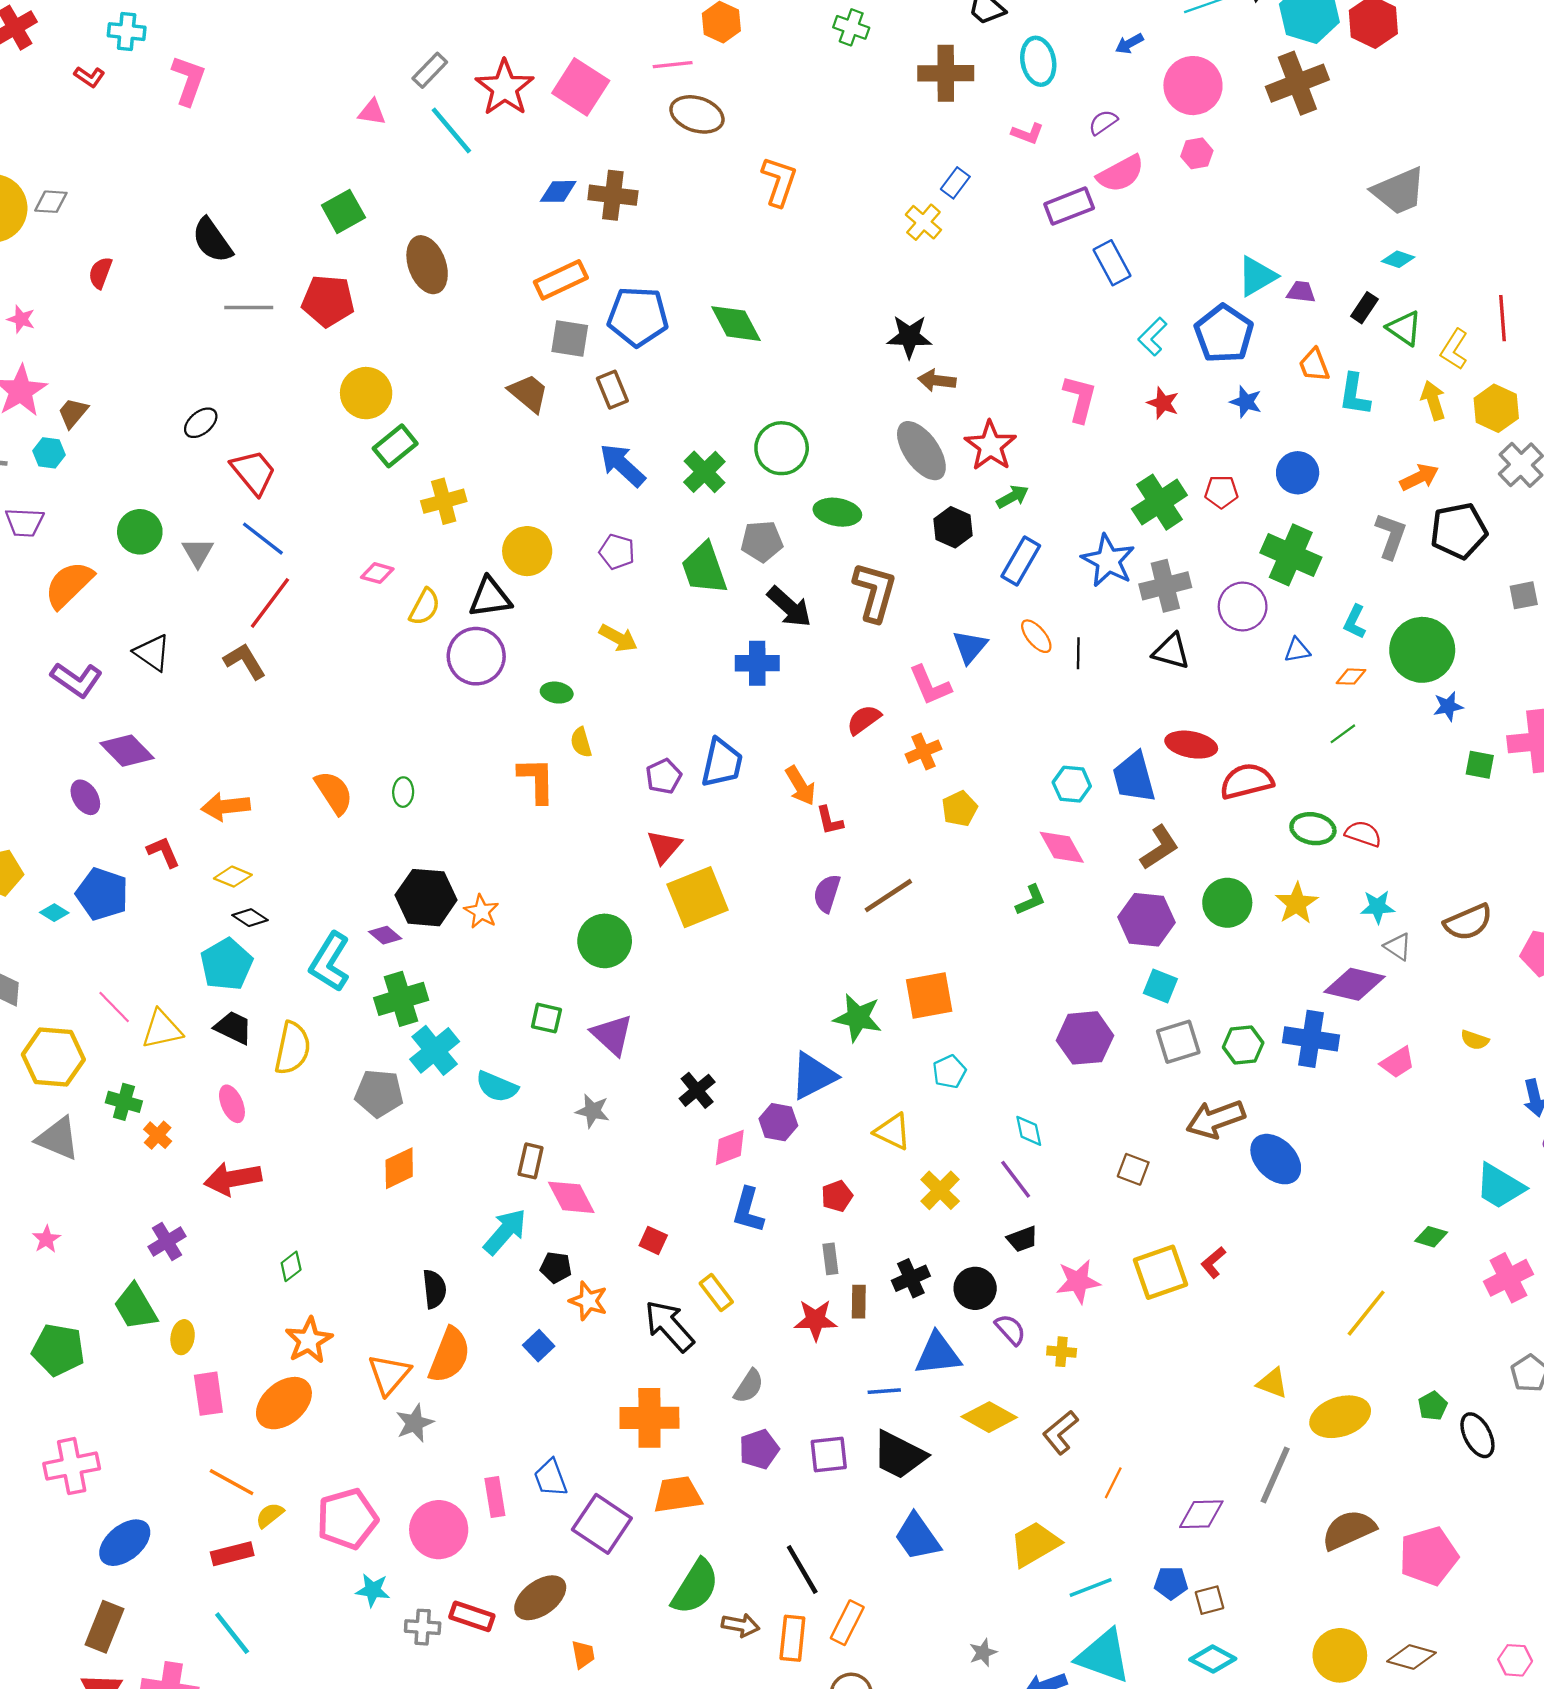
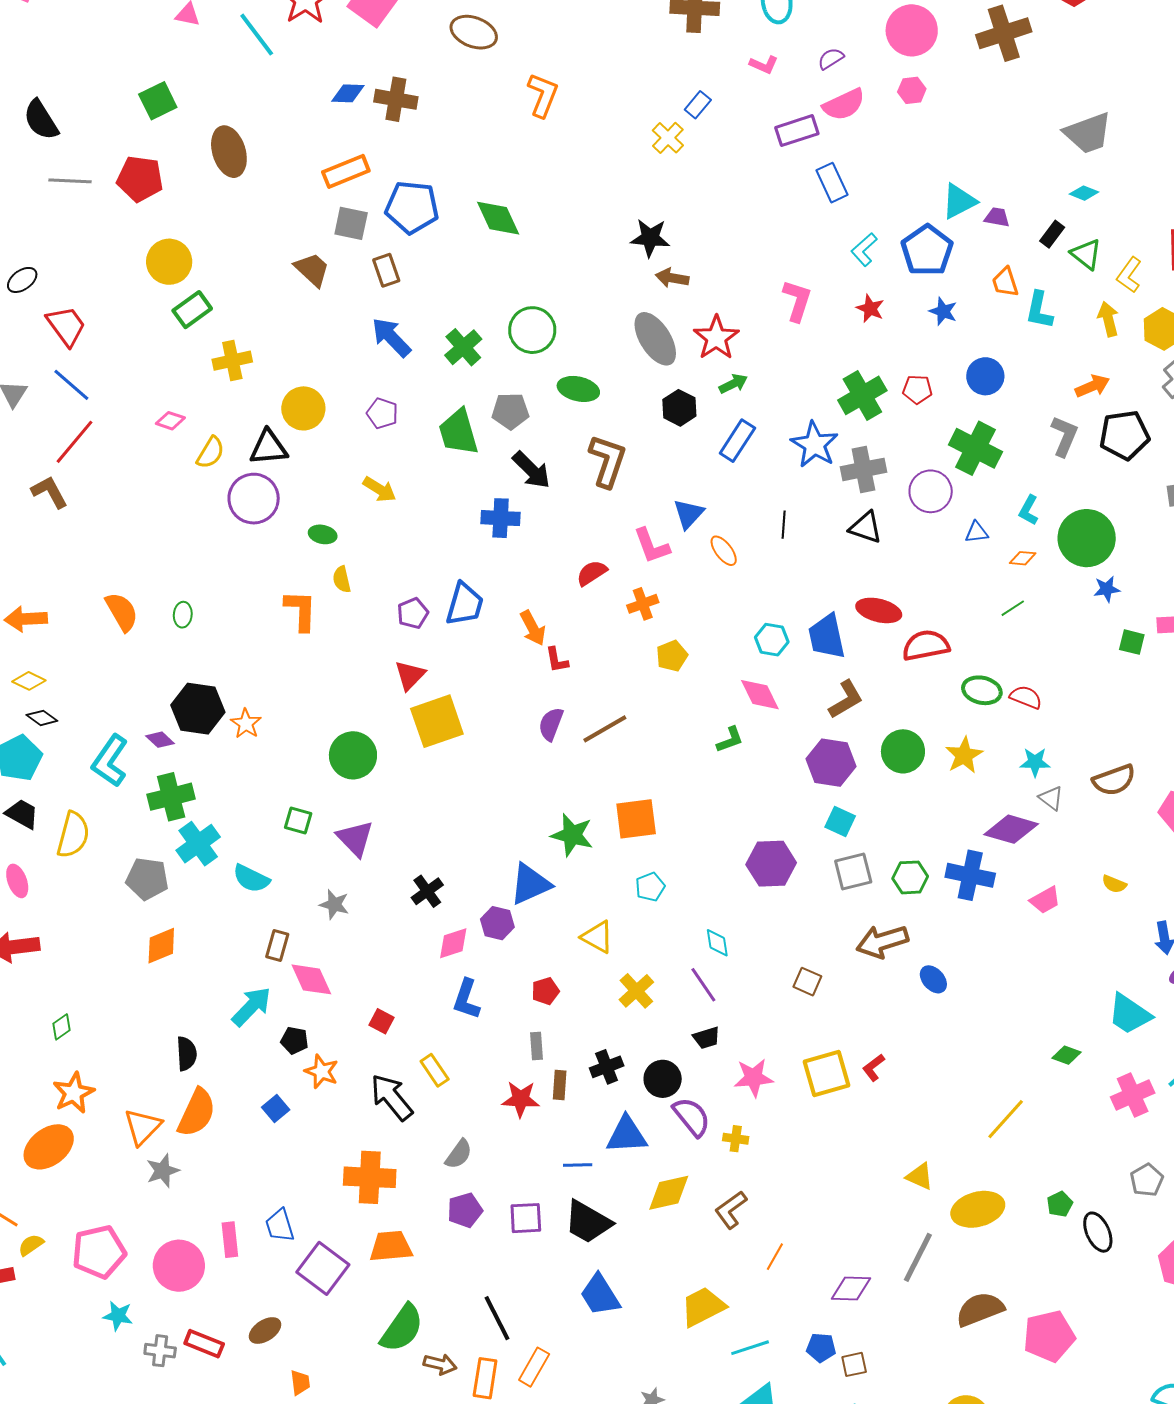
orange ellipse: (1036, 636) -> (724, 551), moved
blue ellipse: (1276, 1159) -> (933, 979), size x0.6
purple semicircle: (1010, 1330) -> (692, 1117), size x1.4
yellow diamond: (989, 1417) -> (669, 1193), turned -45
brown ellipse: (540, 1598) -> (265, 1331), size x0.7

